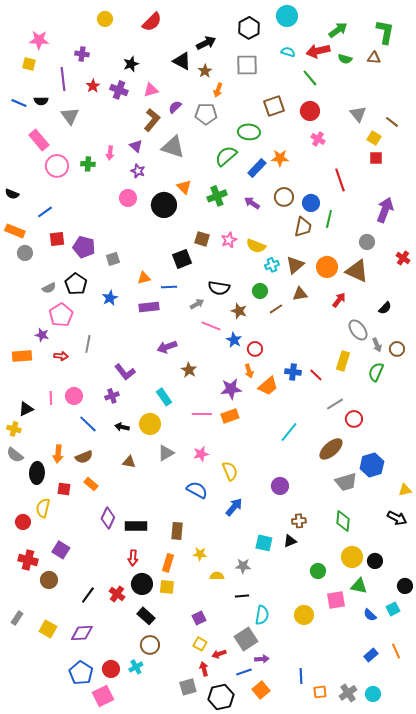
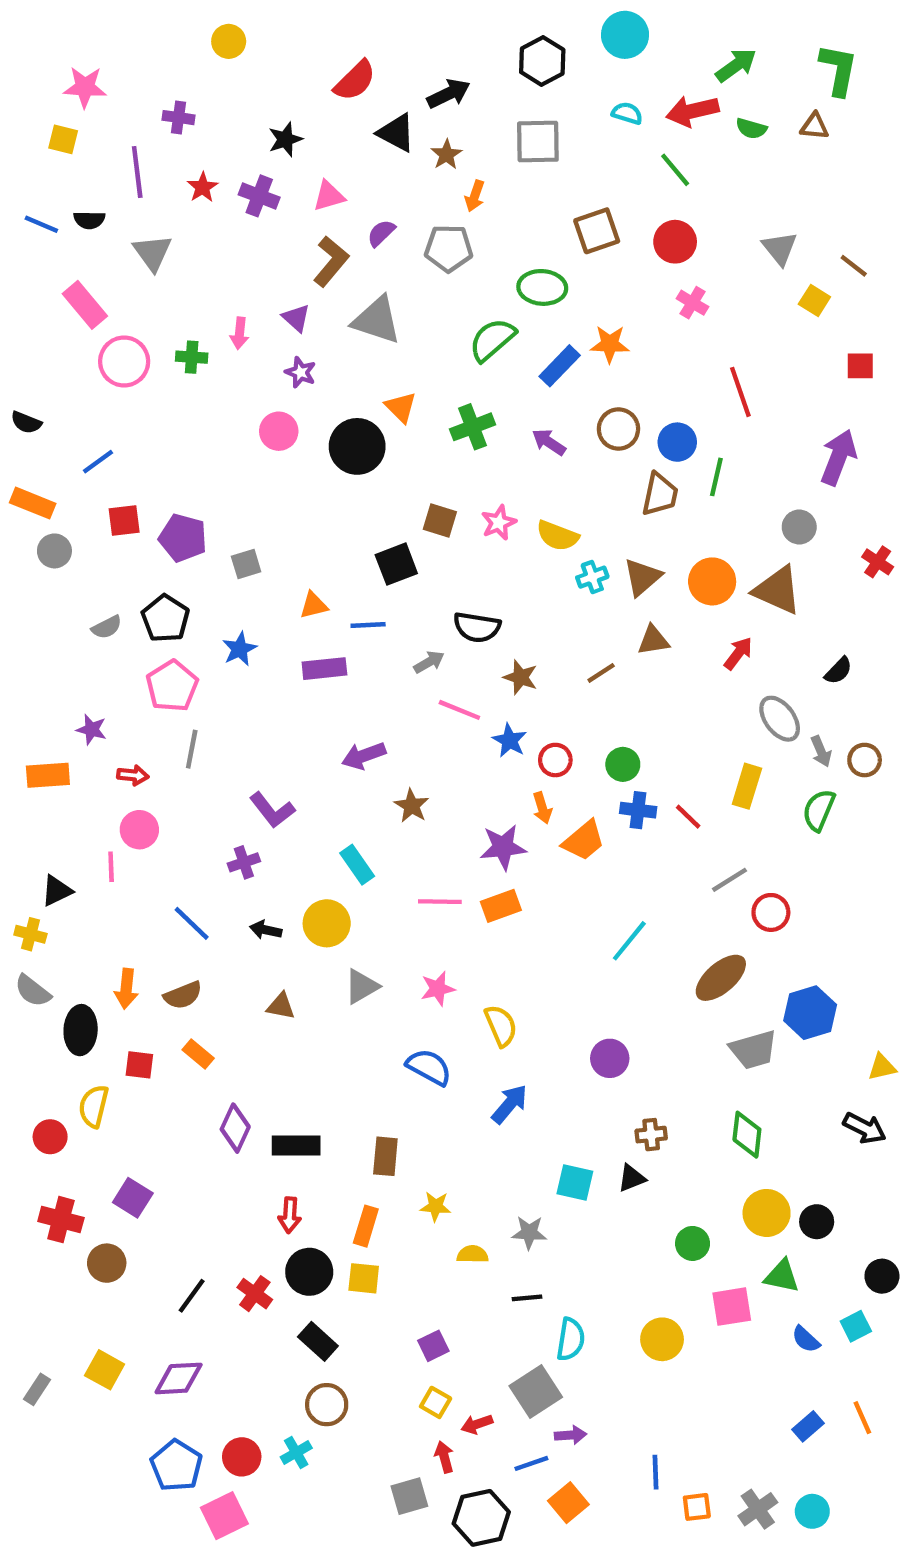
red semicircle: (152, 22) -> (355, 81), moved
red square: (376, 158) -> (860, 366), moved
green circle: (260, 291) -> (623, 764), moved
pink pentagon: (61, 315) -> (172, 686), moved
pink circle: (74, 396) -> (139, 830), moved
gray rectangle: (17, 618) -> (37, 1389), moved

